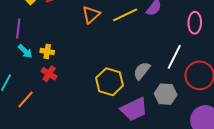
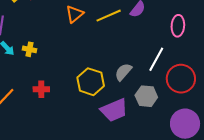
red cross: (49, 74) -> (41, 89), moved, turned -35

